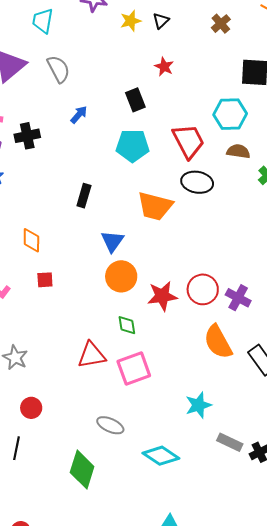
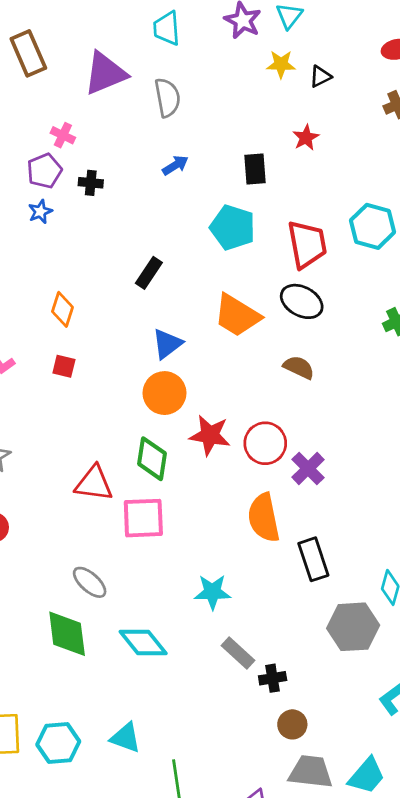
cyan trapezoid: (43, 21) -> (167, 28), turned -32
black cross: (27, 136) -> (91, 183), moved, size x0.7
brown semicircle: (238, 151) -> (299, 367), moved
green diamond: (127, 325) -> (152, 459), size x1.5
green diamond: (82, 470) -> (67, 634), moved, turned -42

